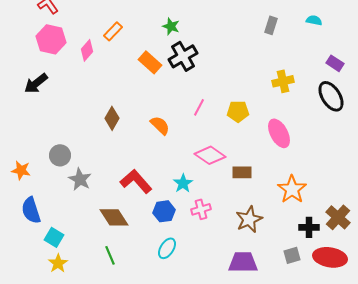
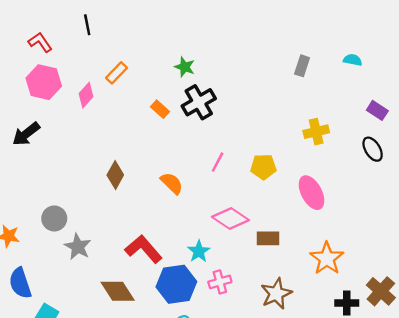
orange rectangle: (150, 62) -> (160, 109), size x0.7
black ellipse: (331, 96) -> (373, 149), size x0.7
blue hexagon: (164, 211) -> (176, 284), size x1.5

